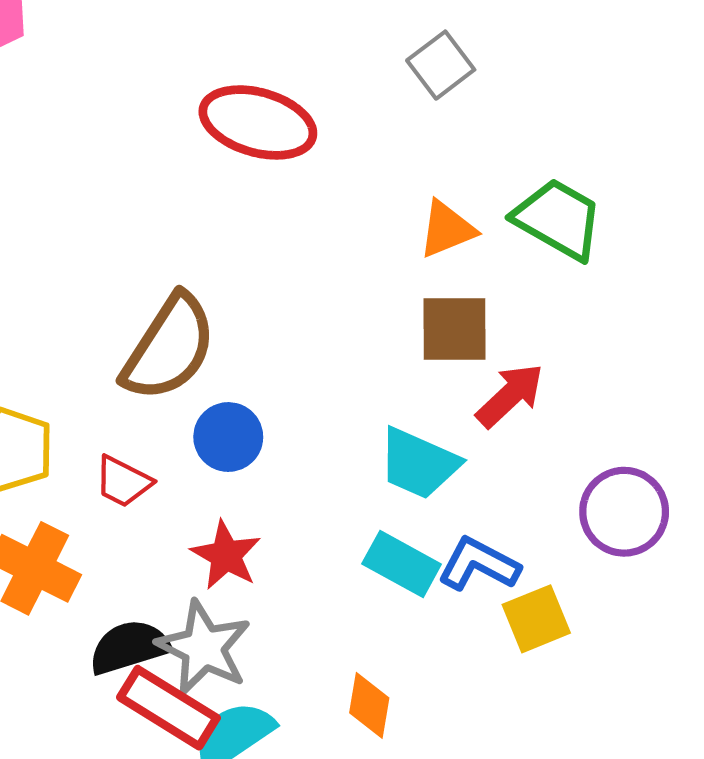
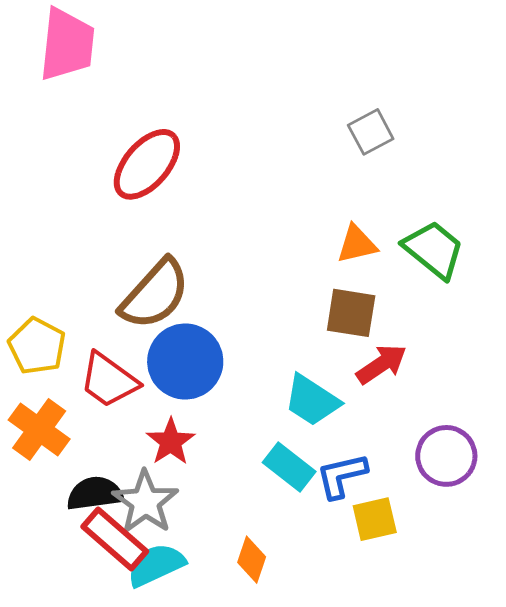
red ellipse: (258, 122) -> (147, 164), moved, turned -74
blue circle: (228, 437) -> (185, 362), size x1.6
red trapezoid: (123, 482) -> (109, 380), size x1.5
blue L-shape: (479, 564) -> (342, 476), turned -50

